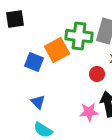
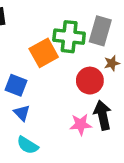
blue square: (34, 62) -> (16, 85), moved
red circle: (97, 74) -> (90, 81), size x1.5

